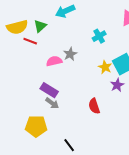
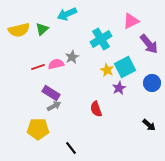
cyan cross: (99, 36) -> (101, 39), size x1.5
red line: (30, 41) -> (38, 67), moved, turned -40
gray arrow: (52, 103) -> (54, 106), turned -64

